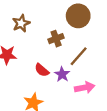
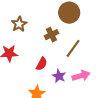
red semicircle: (42, 70) -> (42, 64), turned -96
purple star: (62, 74) -> (59, 76), moved

